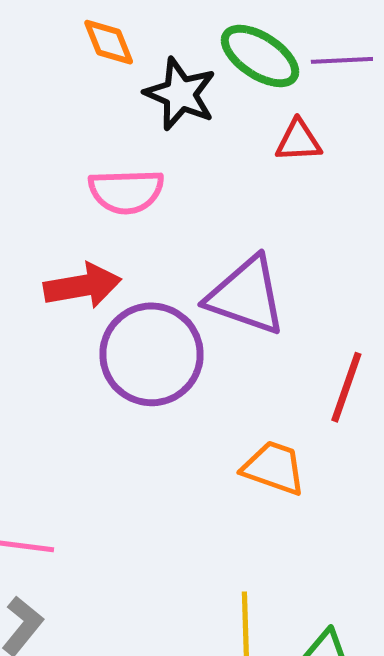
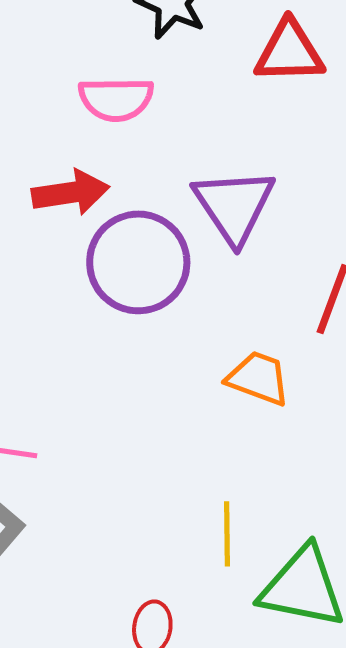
red triangle: (298, 141) -> (289, 52), size x1.5
purple triangle: (246, 296) -> (234, 206), turned 36

